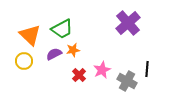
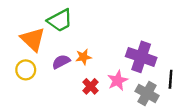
purple cross: (128, 23) -> (141, 57), moved, turned -30
green trapezoid: (62, 29) -> (60, 20), moved

